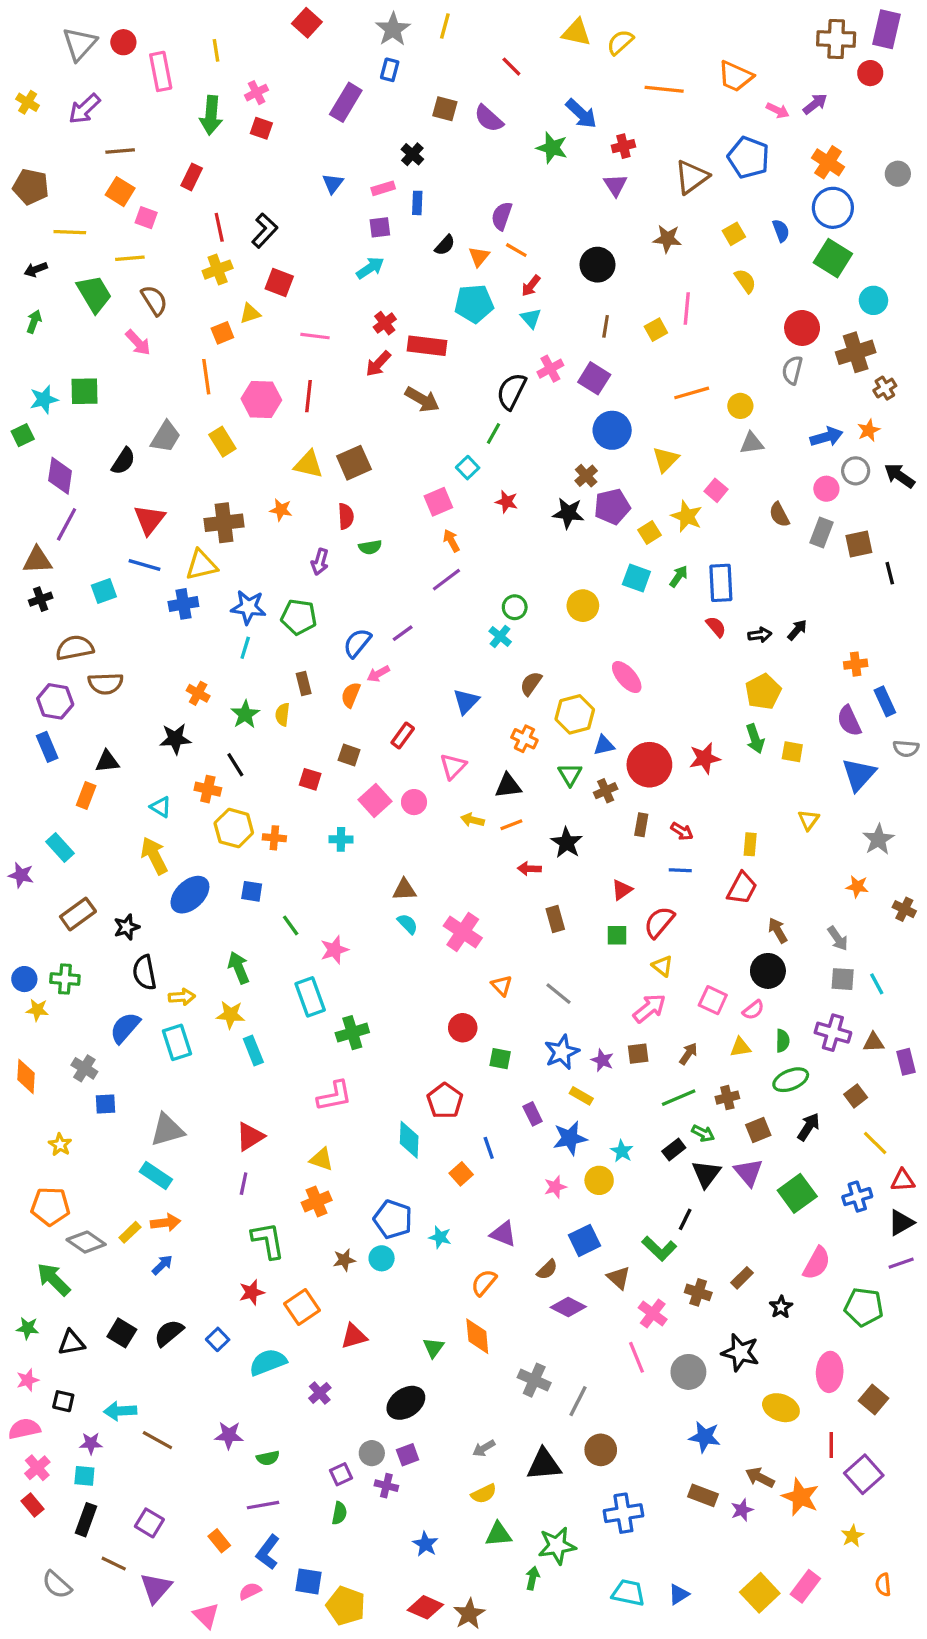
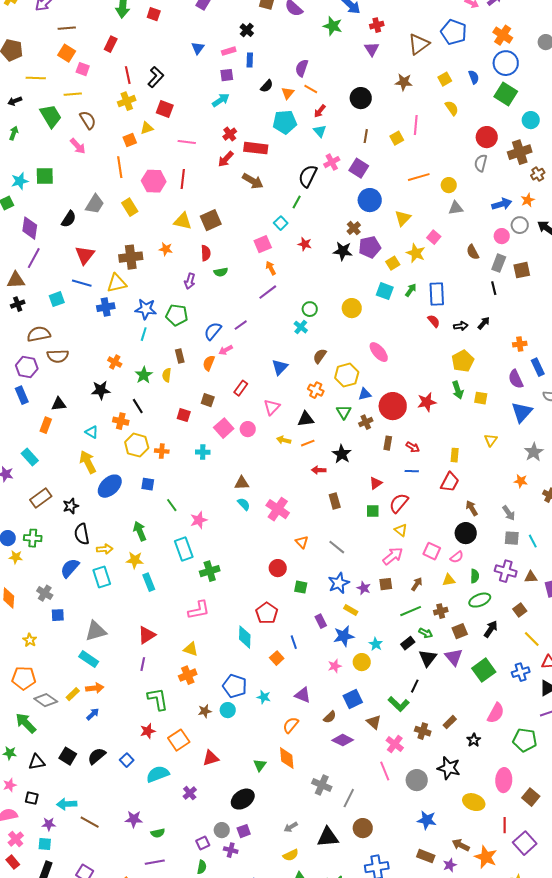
black line: (890, 573) -> (494, 288), moved

